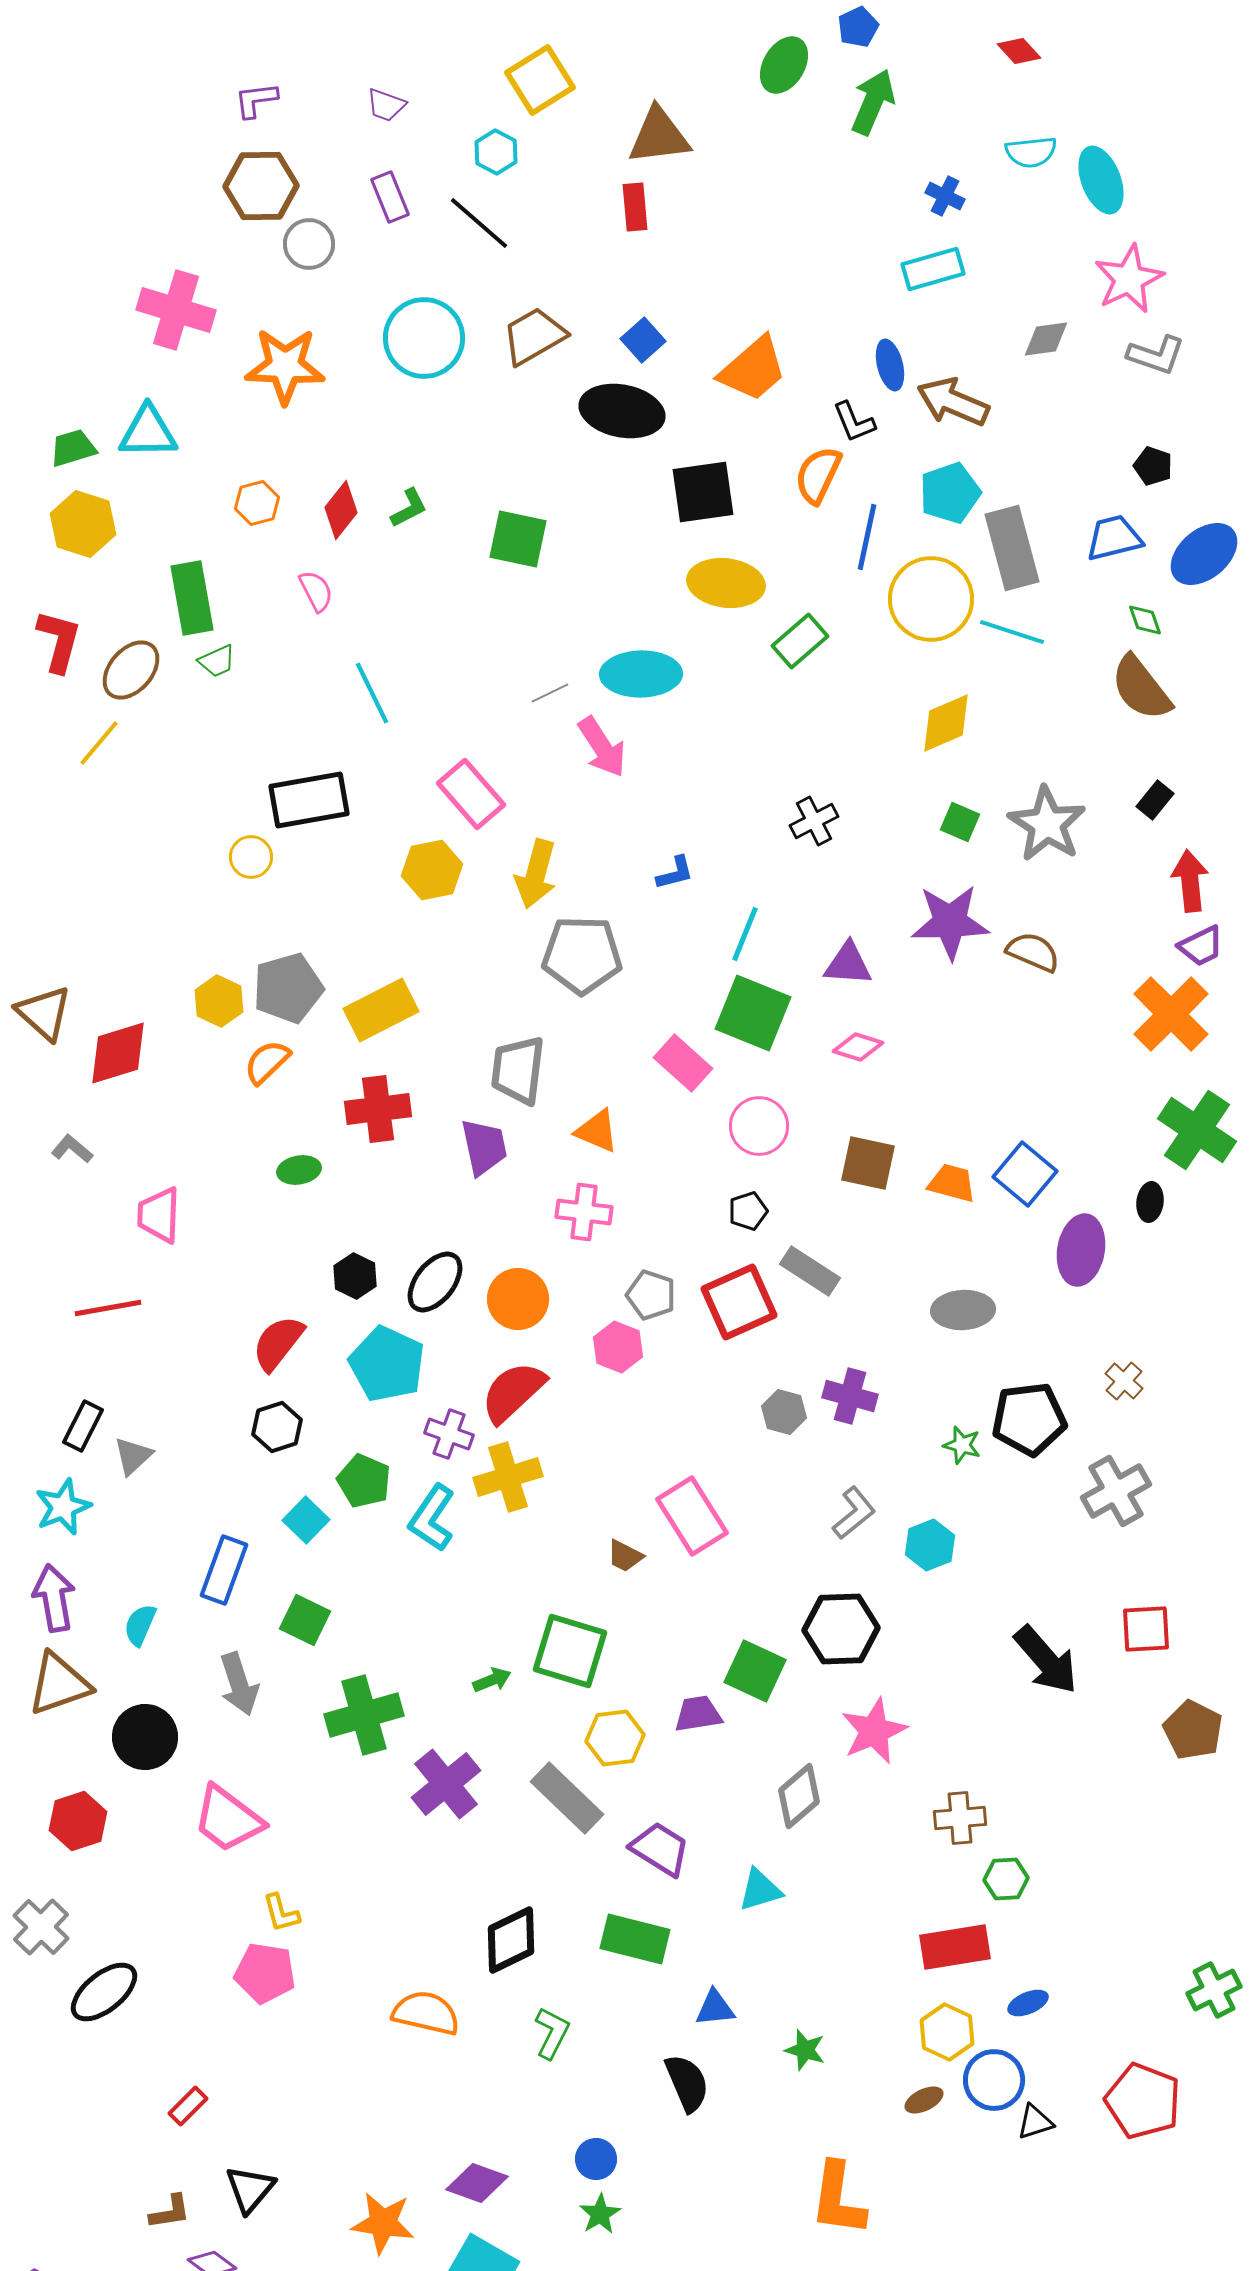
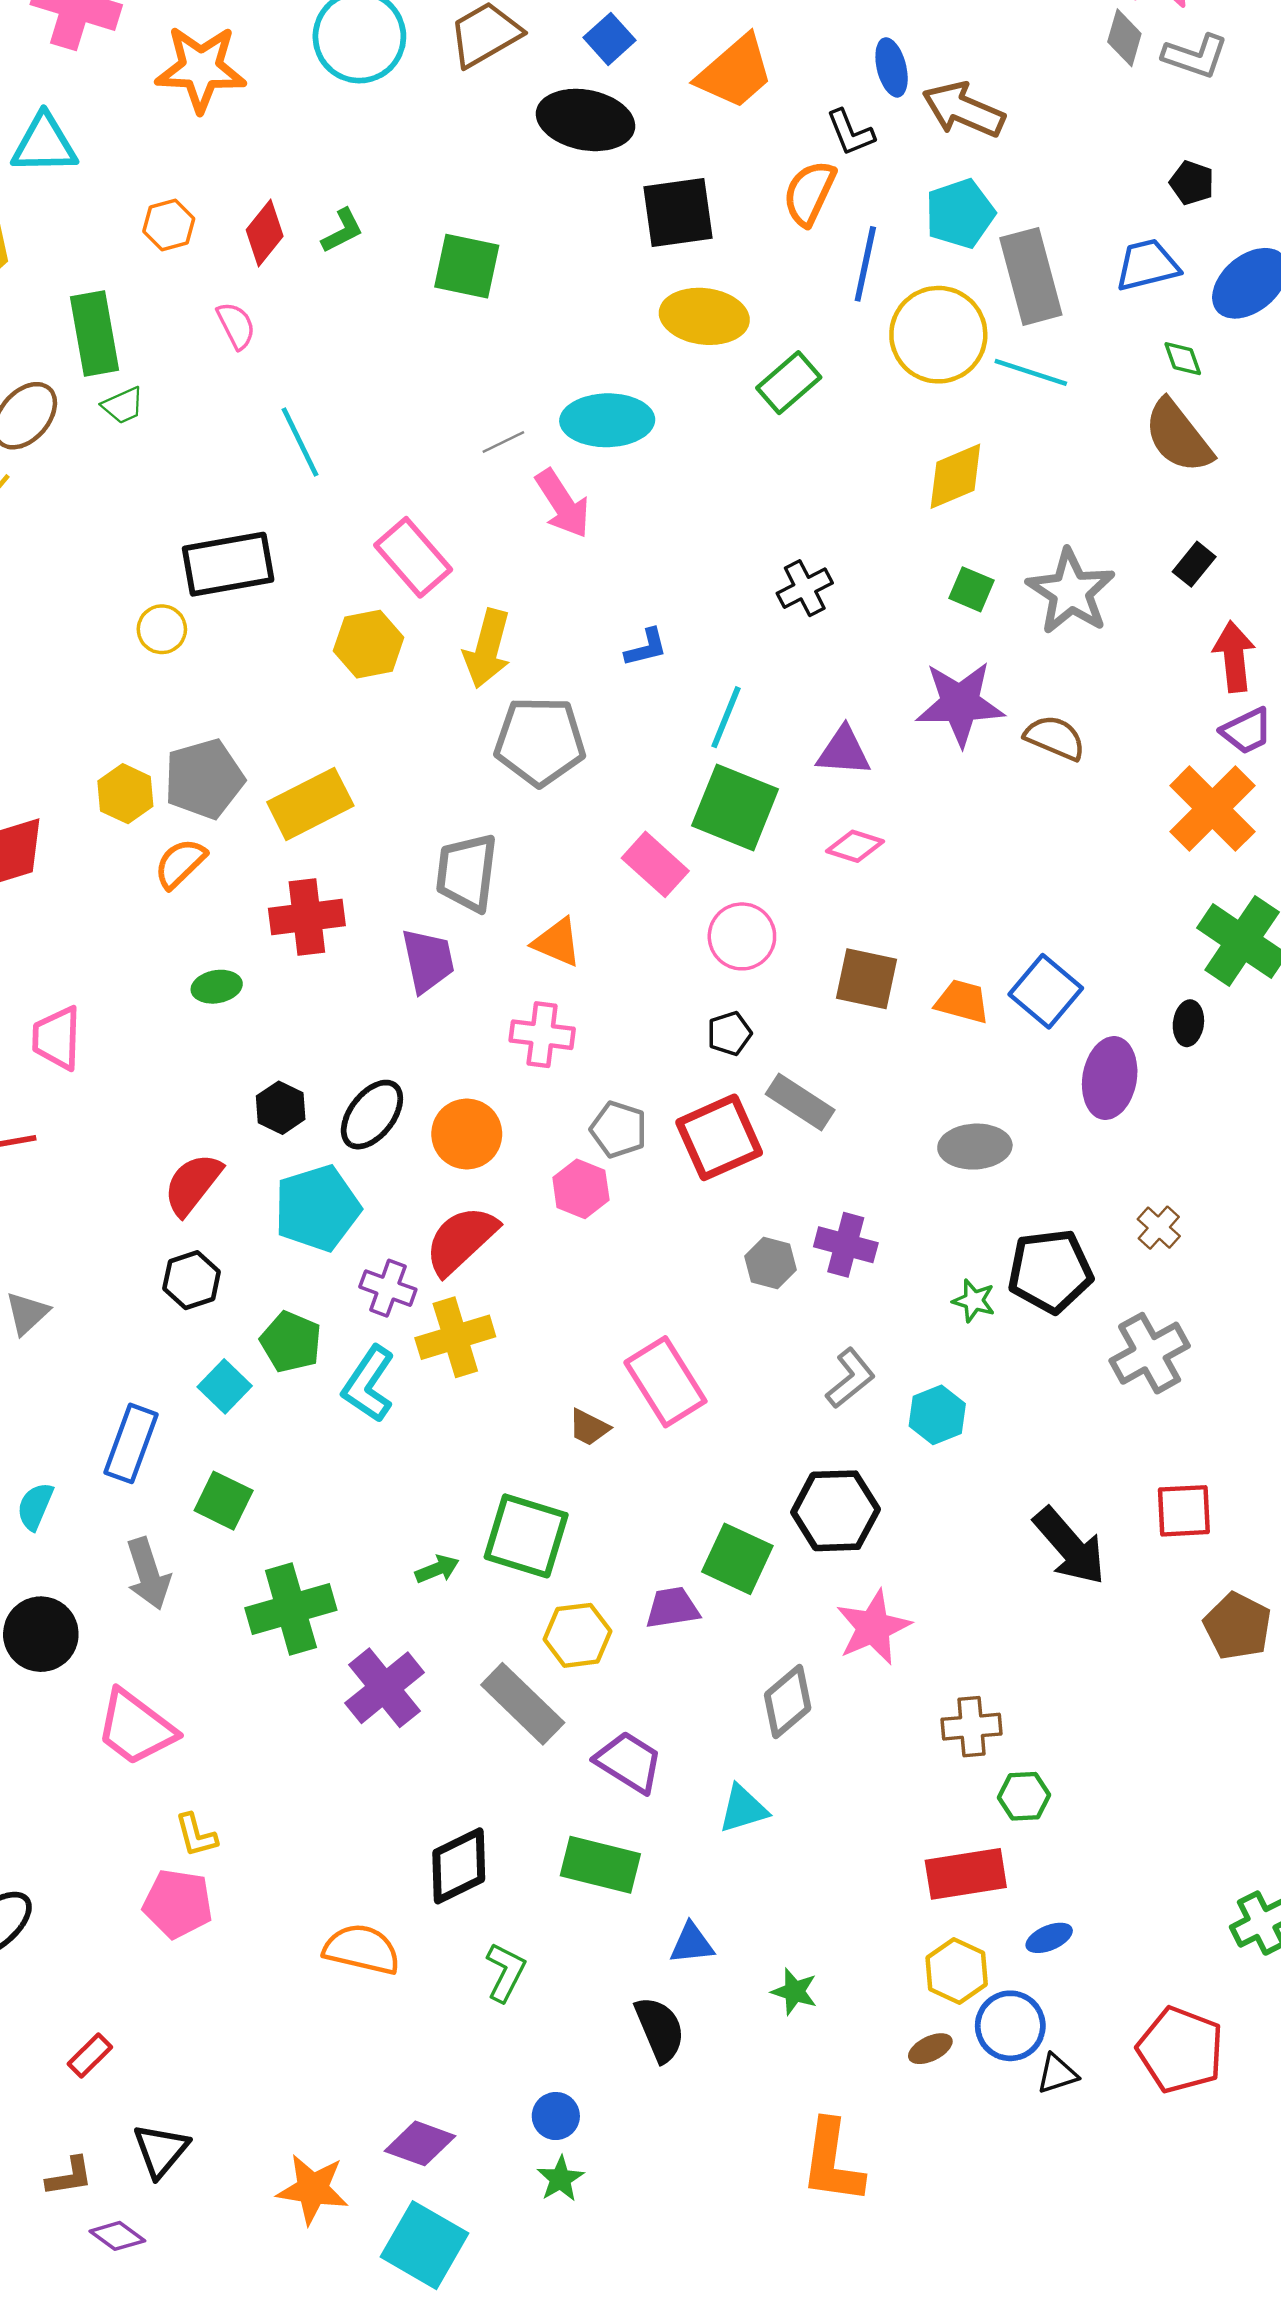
gray diamond: (1046, 339) -> (1124, 38), moved, turned -66
cyan pentagon: (387, 1364) -> (317, 1208), turned 30

